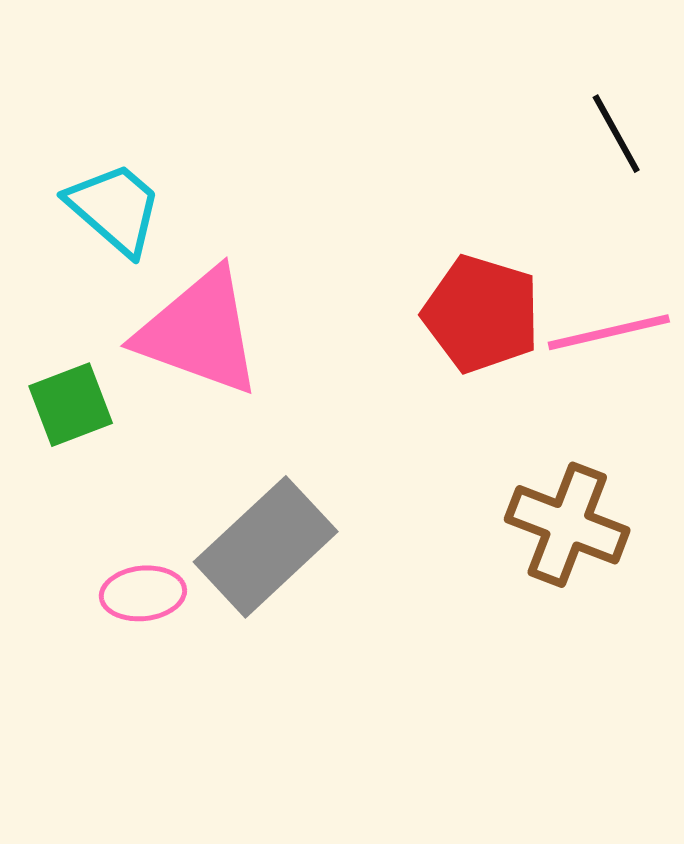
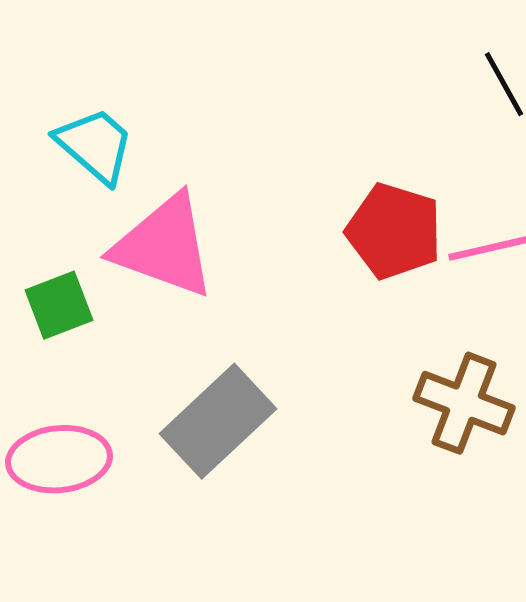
pink ellipse: (143, 593) -> (59, 459), moved, size x1.5

